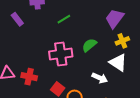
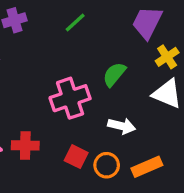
green line: (64, 19) -> (75, 22), moved
white arrow: (100, 78) -> (122, 126), moved

